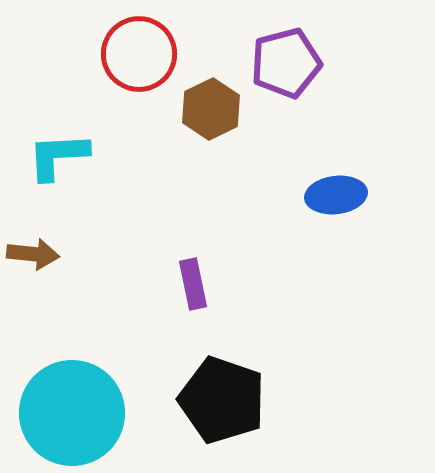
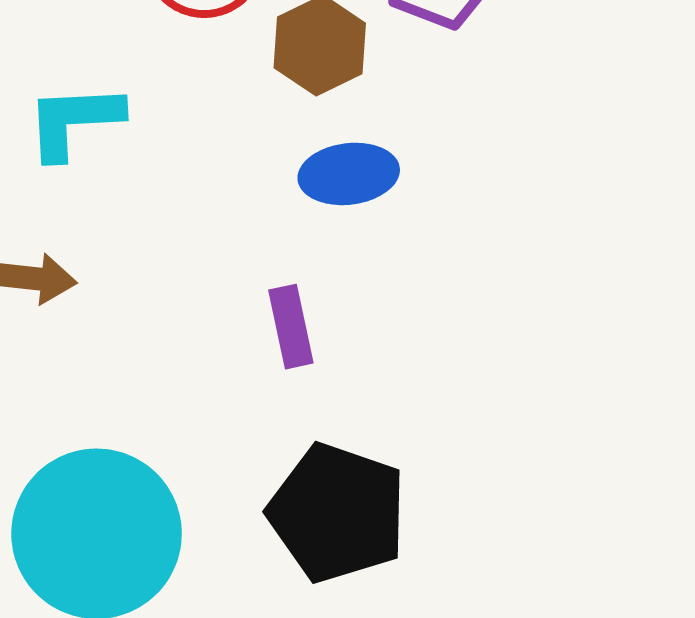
blue ellipse: (336, 195) -> (349, 174), moved

